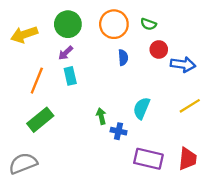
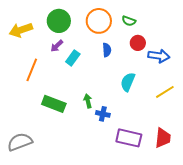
cyan rectangle: (70, 76) -> (73, 58), moved, turned 49
cyan semicircle: (142, 108) -> (128, 82), moved
green rectangle: (40, 120) -> (54, 104), moved, turned 60

